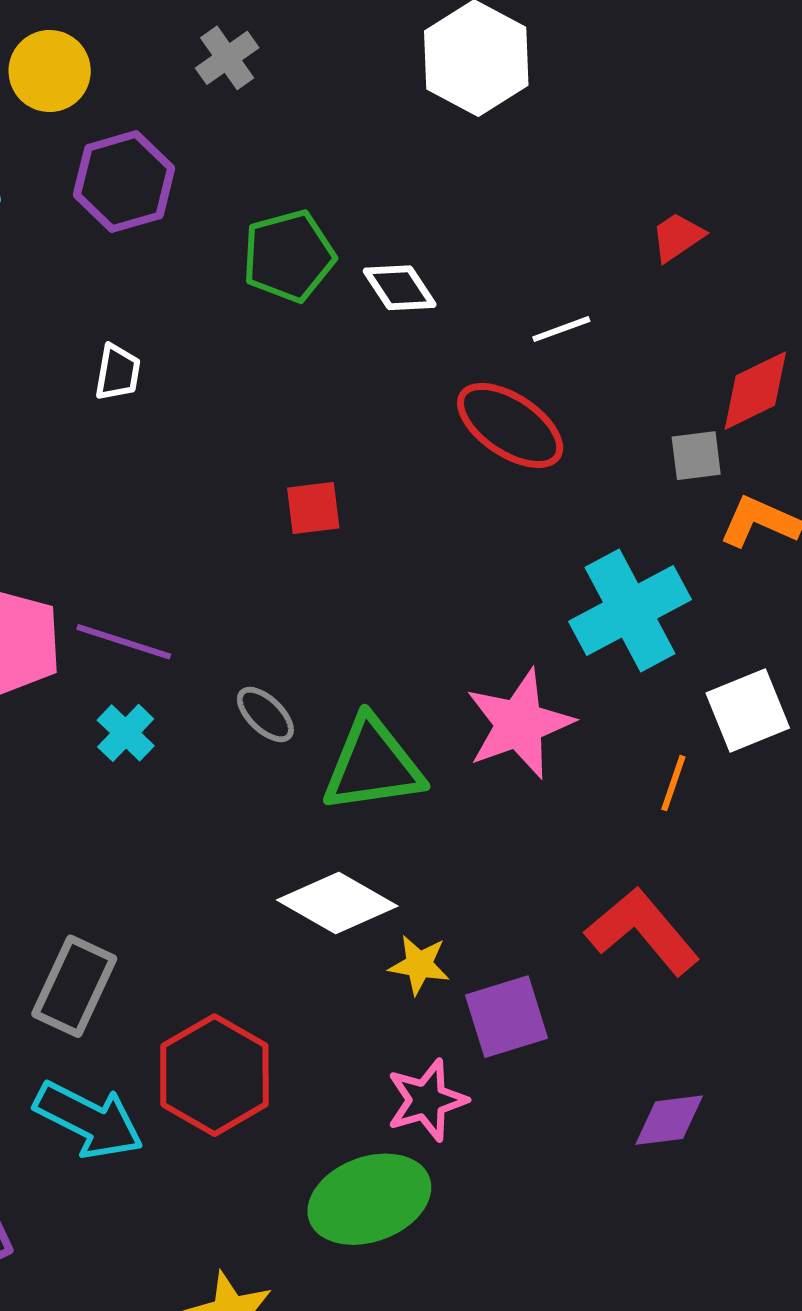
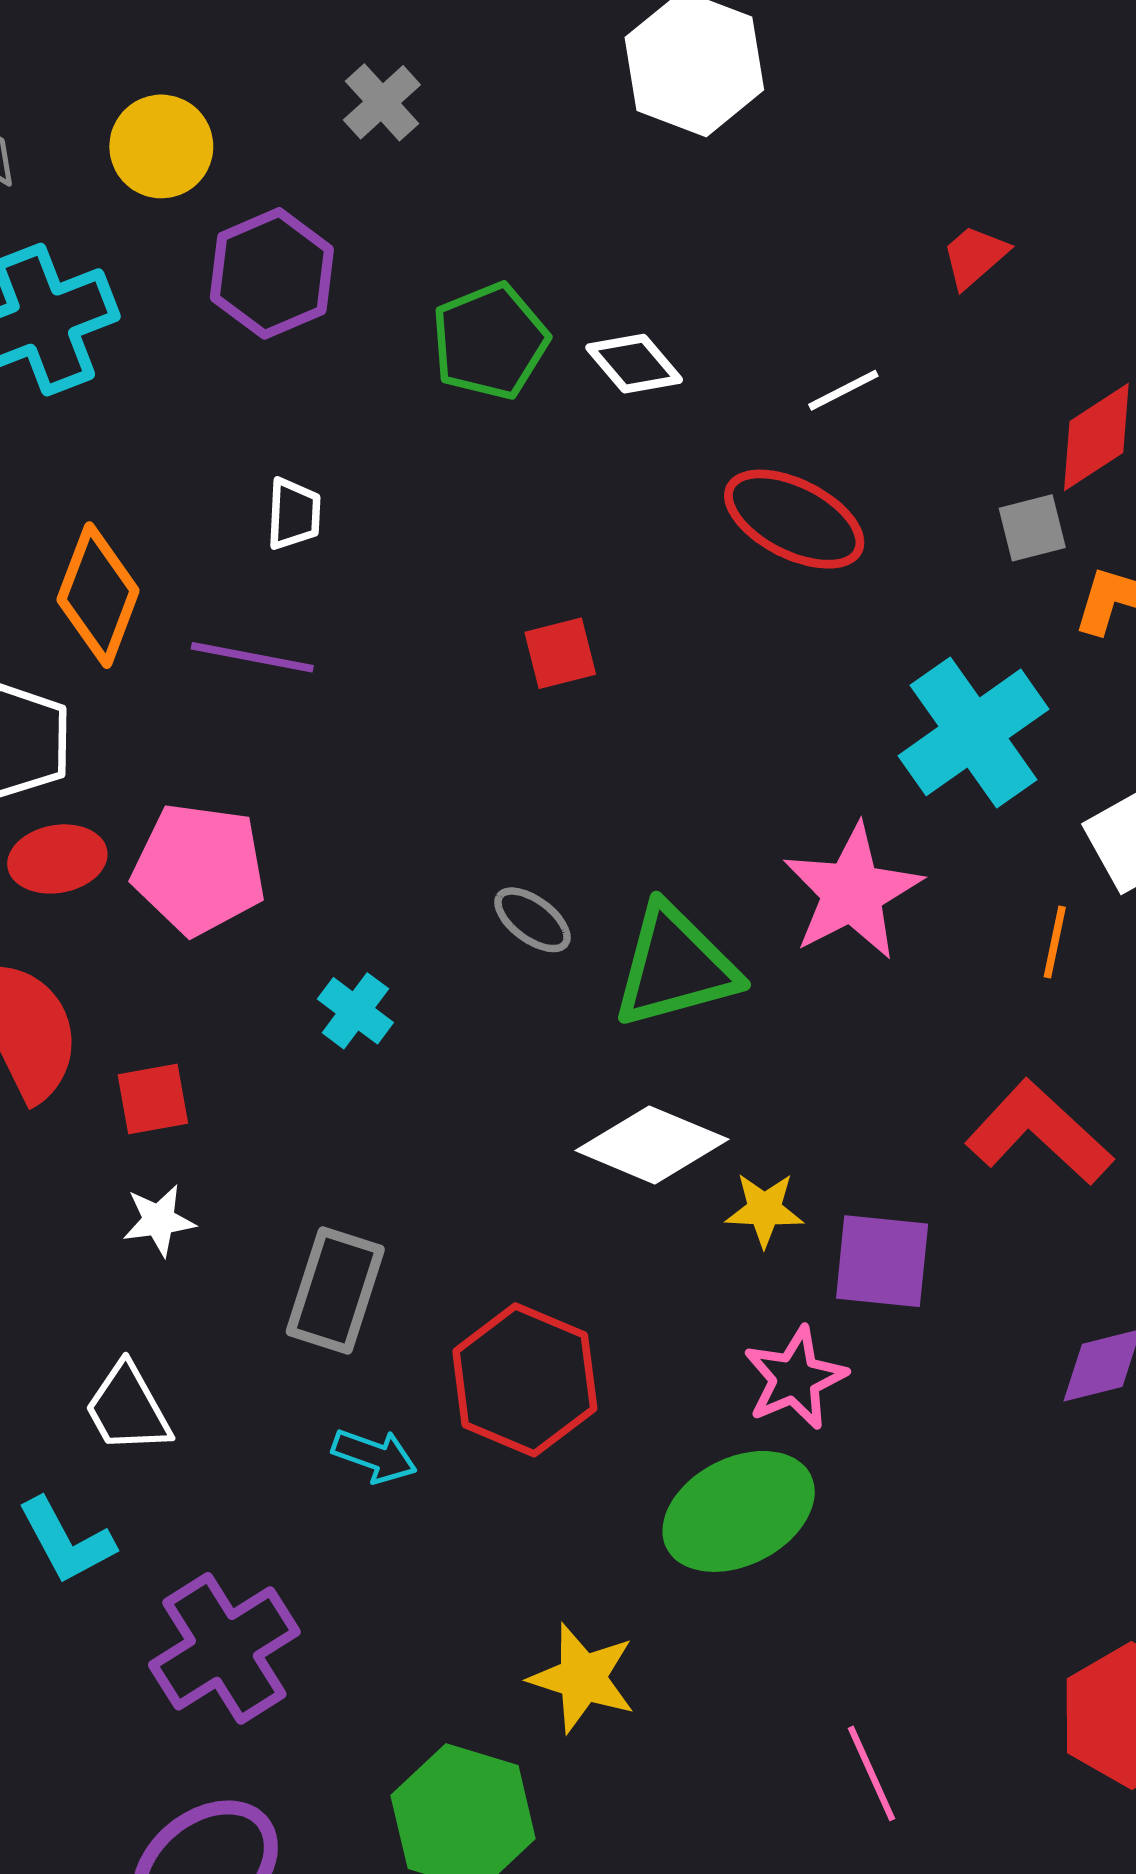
purple line: (124, 642) -> (252, 657), moved
cyan cross: (126, 733) -> (355, 1011), moved
purple square: (507, 1017) -> (882, 1261), turned 30
cyan arrow: (89, 1120) -> (374, 1456), size x0.6

